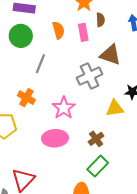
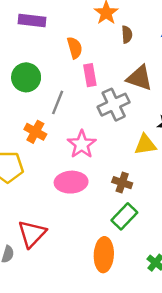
pink rectangle: (83, 32) -> (90, 75), moved
green circle: (21, 36) -> (26, 77), moved
gray line: (40, 64) -> (58, 102), moved
brown cross: (96, 139) -> (122, 183), turned -35

